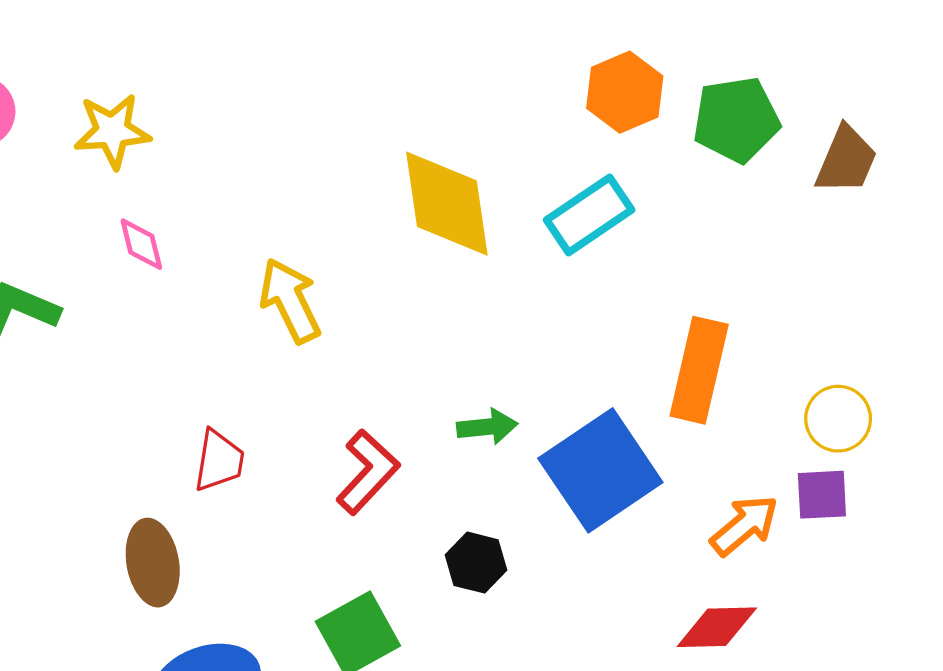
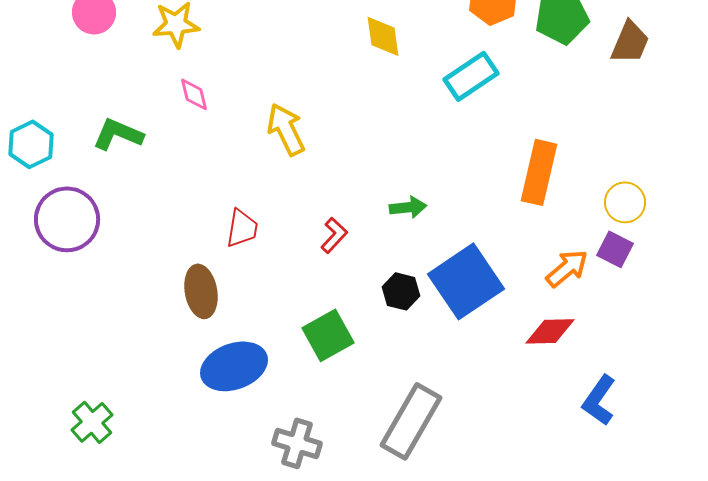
yellow diamond: (447, 204) -> (383, 36), moved, size x0.6
blue square: (600, 470) -> (466, 281), moved
red L-shape: (368, 472) -> (334, 235), size x0.7
purple square: (822, 495) -> (615, 249), turned 30

